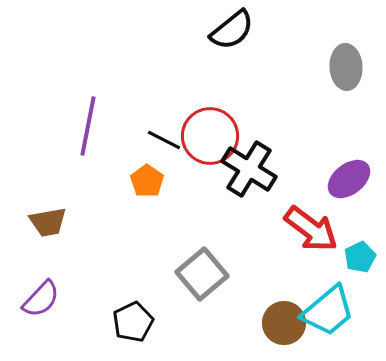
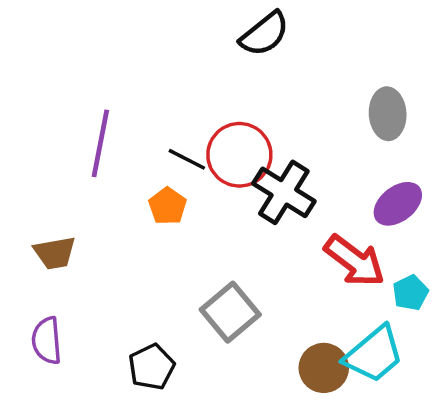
gray ellipse: (346, 67) -> (388, 114), moved
purple semicircle: (41, 299) -> (47, 341), turned 132

